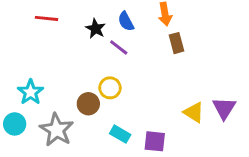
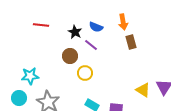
blue semicircle: (126, 21) -> (96, 27), turned -40
cyan star: (31, 92) -> (30, 76), turned 30
brown circle: (88, 104) -> (70, 56), moved

